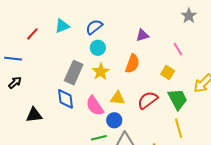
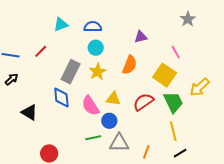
blue semicircle: (94, 27) -> (93, 27), turned 36
red line: (32, 34) -> (41, 51), moved
yellow square: (168, 72) -> (165, 75), size x1.6
black triangle: (34, 115) -> (29, 112), turned 36

